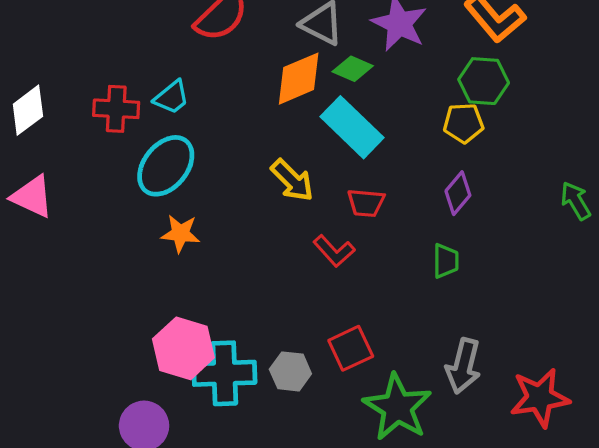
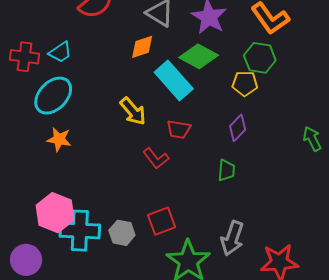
green diamond: (353, 69) -> (199, 56), moved, size x1.5
orange diamond: (299, 79) -> (142, 47), size x0.7

